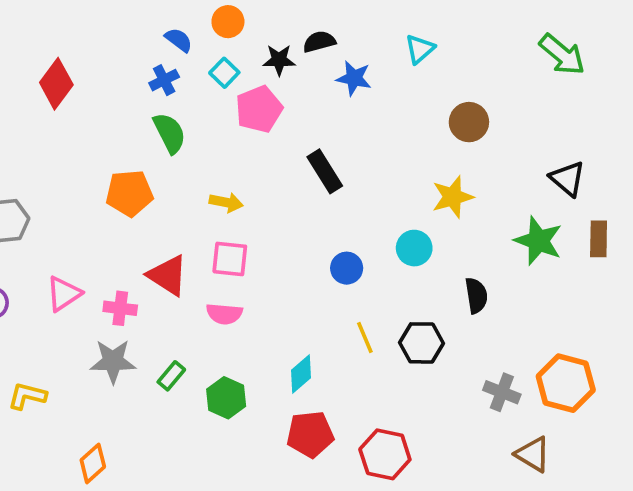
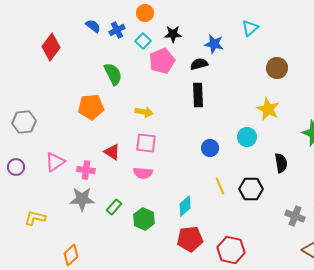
blue semicircle: (179, 40) -> (93, 26), moved
black semicircle: (319, 42) -> (199, 64), moved
blue cross: (164, 80) -> (117, 30), moved
black rectangle: (325, 171) -> (198, 95), turned 30
yellow star: (453, 197) -> (268, 109), turned -30
red triangle: (168, 275) -> (112, 152), size x0.7

